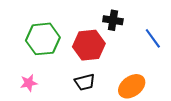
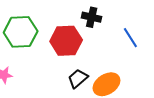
black trapezoid: (85, 82) -> (78, 78), moved, turned 150

